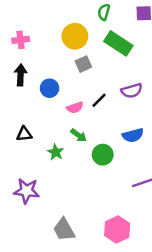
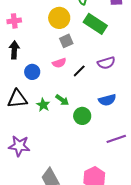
blue circle: (50, 88) -> (32, 72), moved
pink semicircle: (75, 108) -> (59, 63), moved
black triangle: (24, 134) -> (17, 99), size x1.5
green star: (56, 152) -> (43, 105), moved

